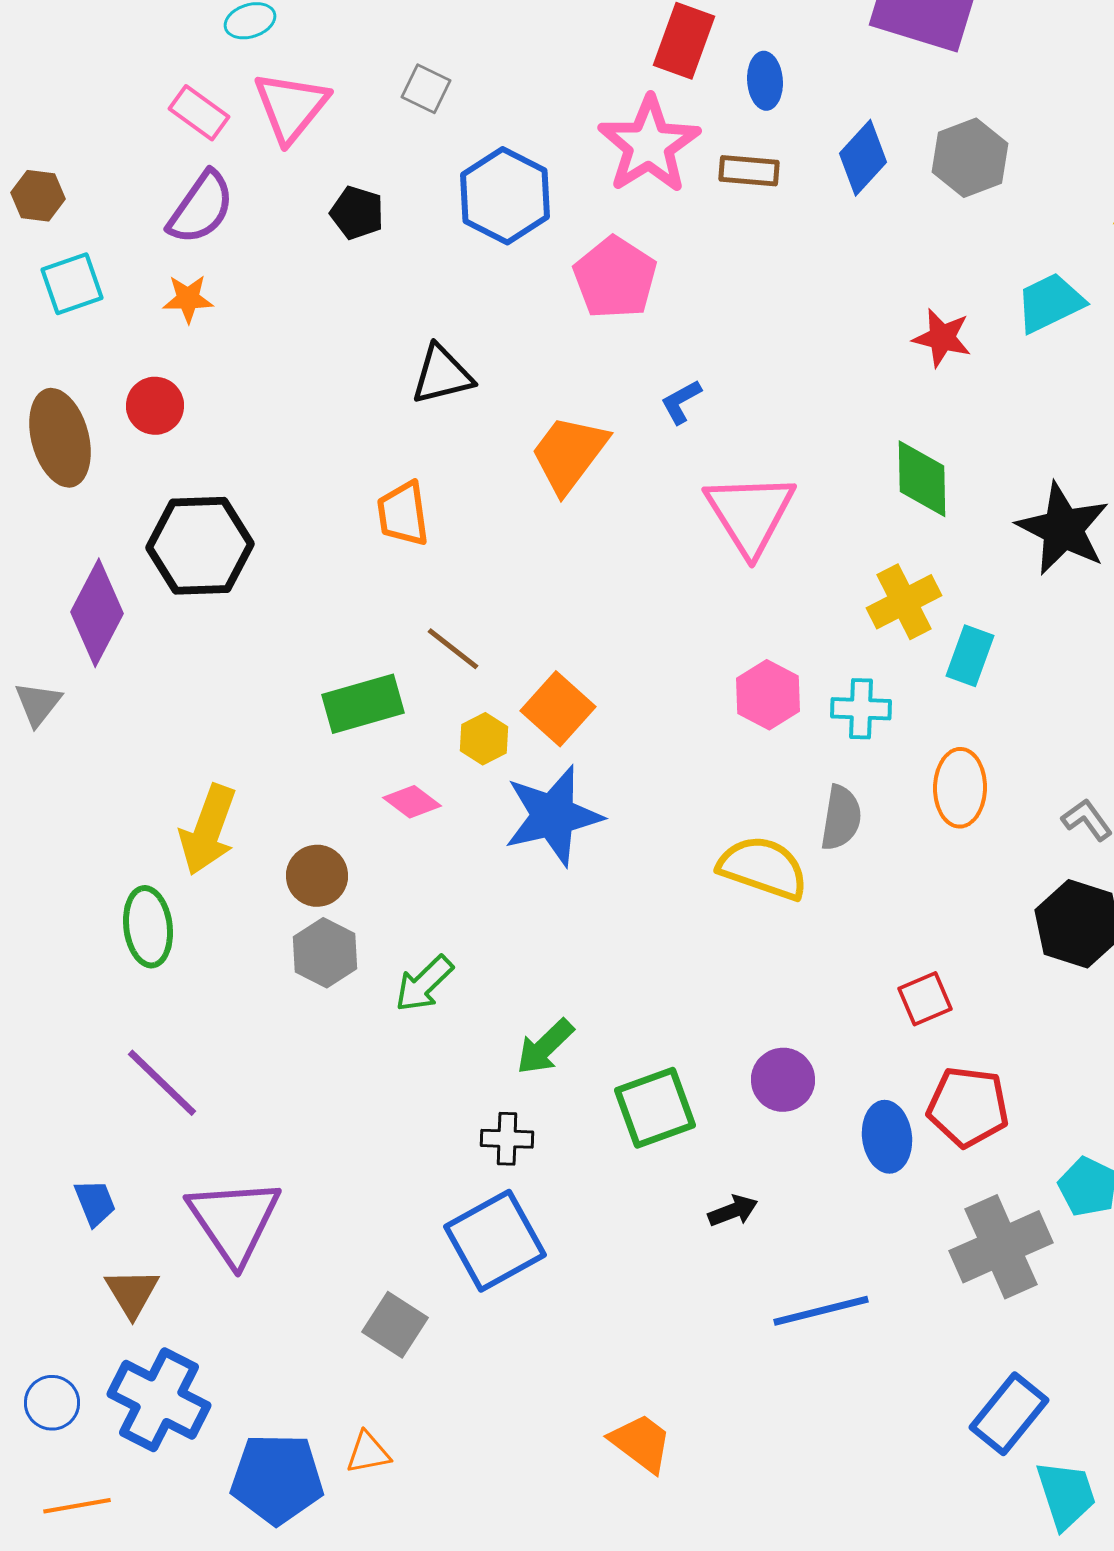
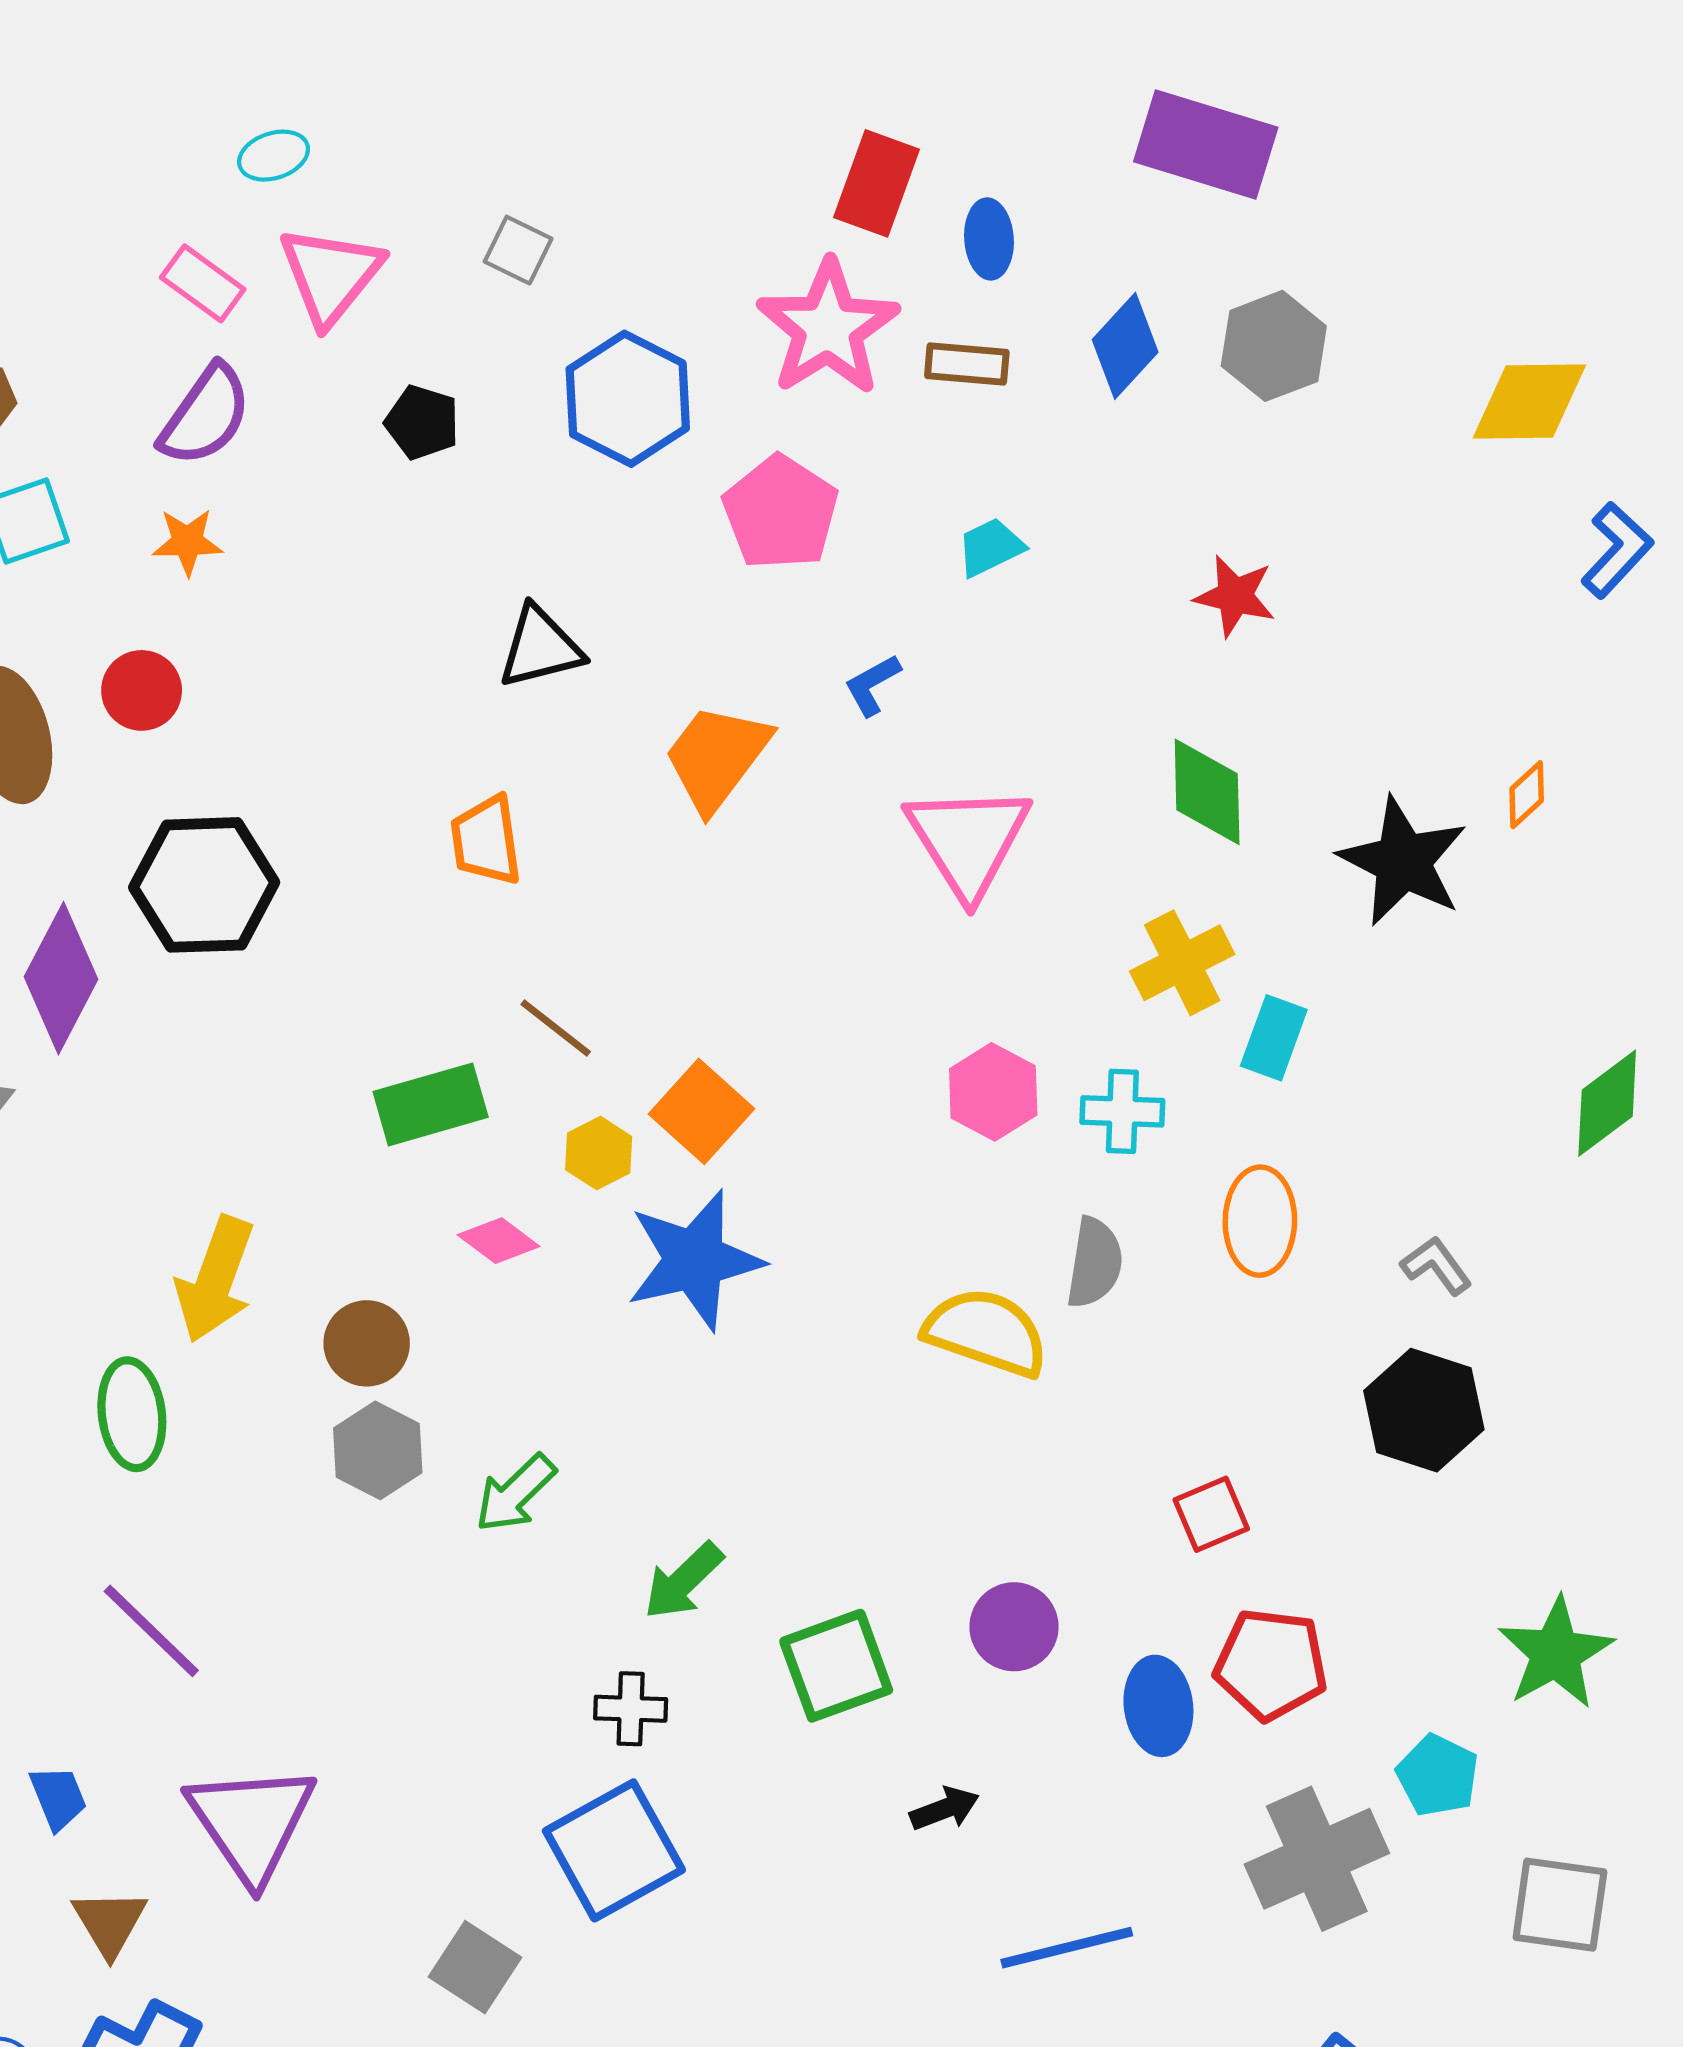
cyan trapezoid: (1050, 303) -> (990, 547), moved, size x0.7

